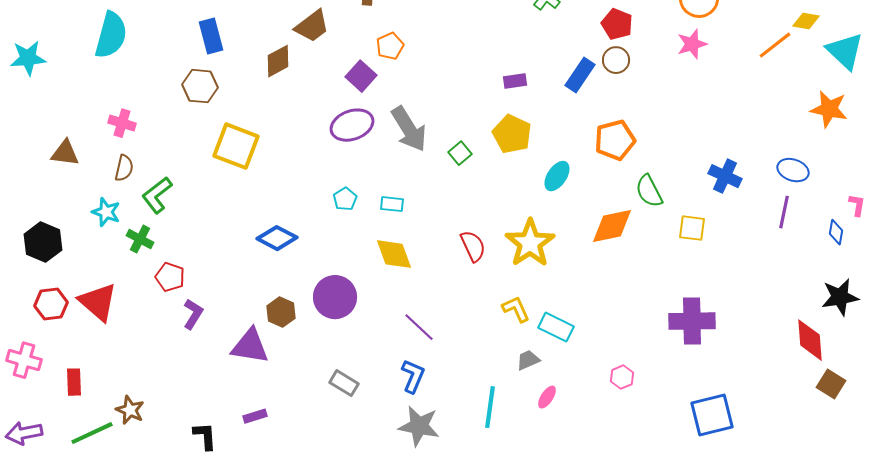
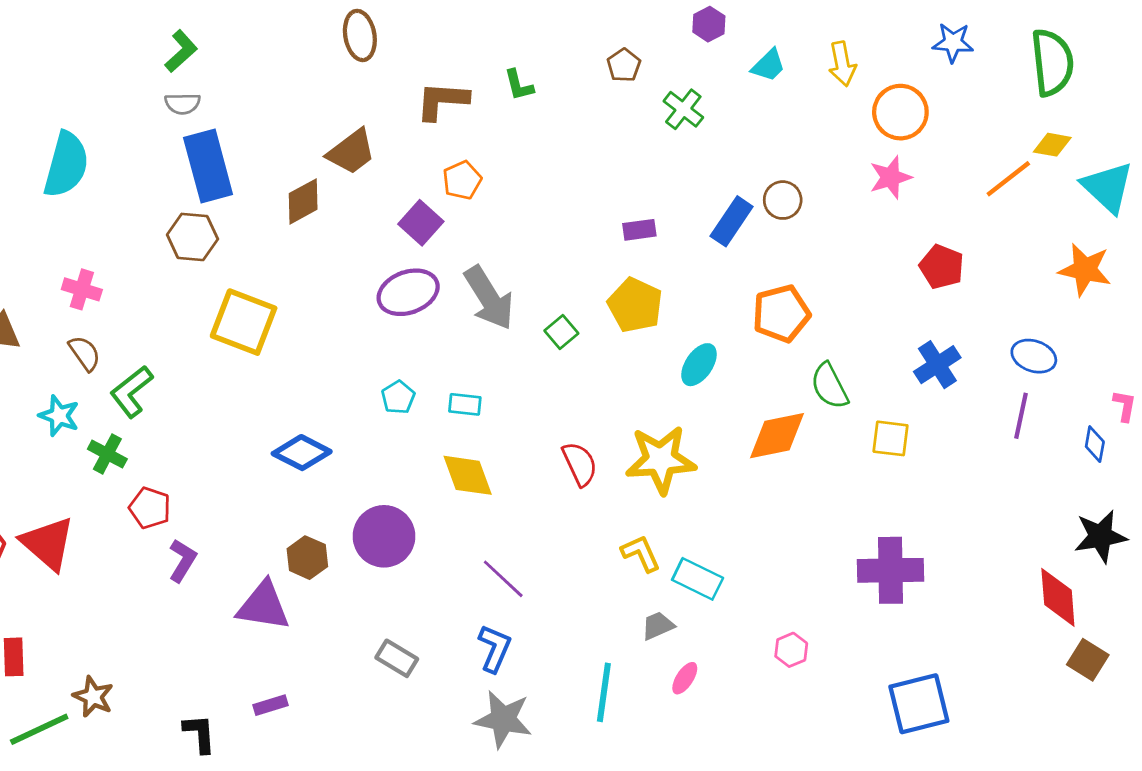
red pentagon: (617, 24) -> (942, 267), moved
blue rectangle: (211, 36) -> (208, 166), size x1.4
brown semicircle: (124, 168) -> (85, 353), turned -48
blue cross: (725, 176) -> (937, 365), turned 32
yellow star: (530, 243) -> (661, 460), turned 30

